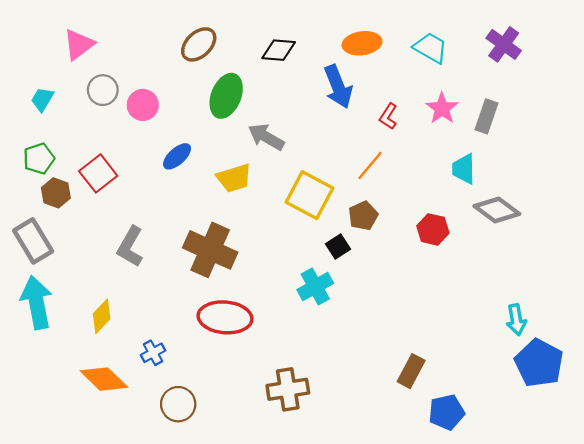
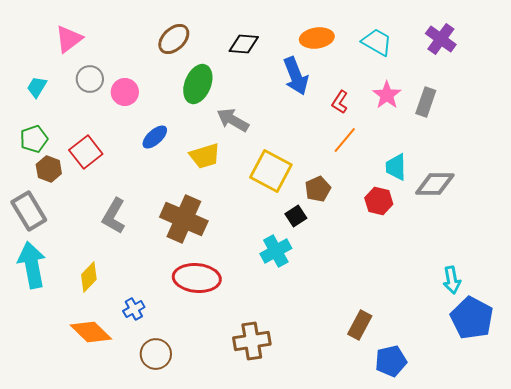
orange line: (370, 165) -> (345, 140), moved
cyan trapezoid: (464, 169) -> (396, 167), moved
gray diamond: (497, 210) -> (435, 184), turned -36

